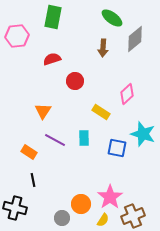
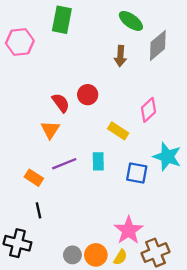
red semicircle: (52, 59) -> (61, 103), moved, turned 72
purple line: (55, 140) -> (64, 164), turned -50
orange circle: (81, 204) -> (96, 255), moved

